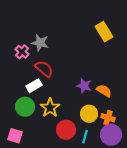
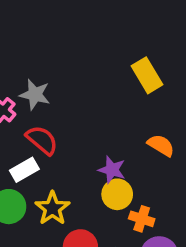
orange semicircle: (104, 91) -> (161, 145), moved
yellow circle: (89, 114) -> (117, 194), moved
orange cross: (108, 118) -> (142, 219), moved

